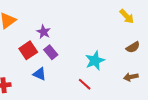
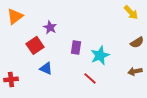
purple rectangle: (51, 52) -> (76, 47), moved, turned 48

